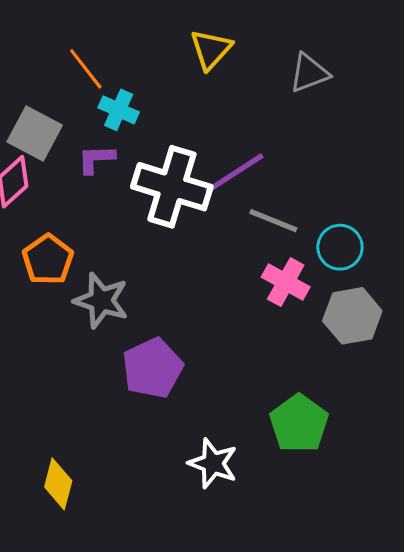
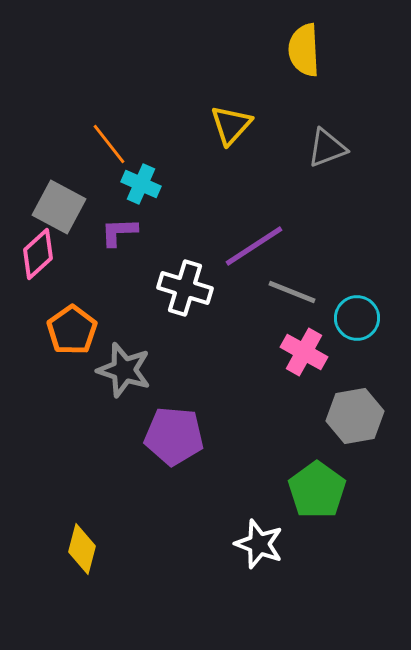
white cross: (172, 187) -> (185, 288), moved, size x0.7
gray hexagon: (352, 316) -> (355, 416), moved
purple pentagon: (152, 368) -> (174, 436), turned 30
white star: (213, 463) -> (259, 544), moved

